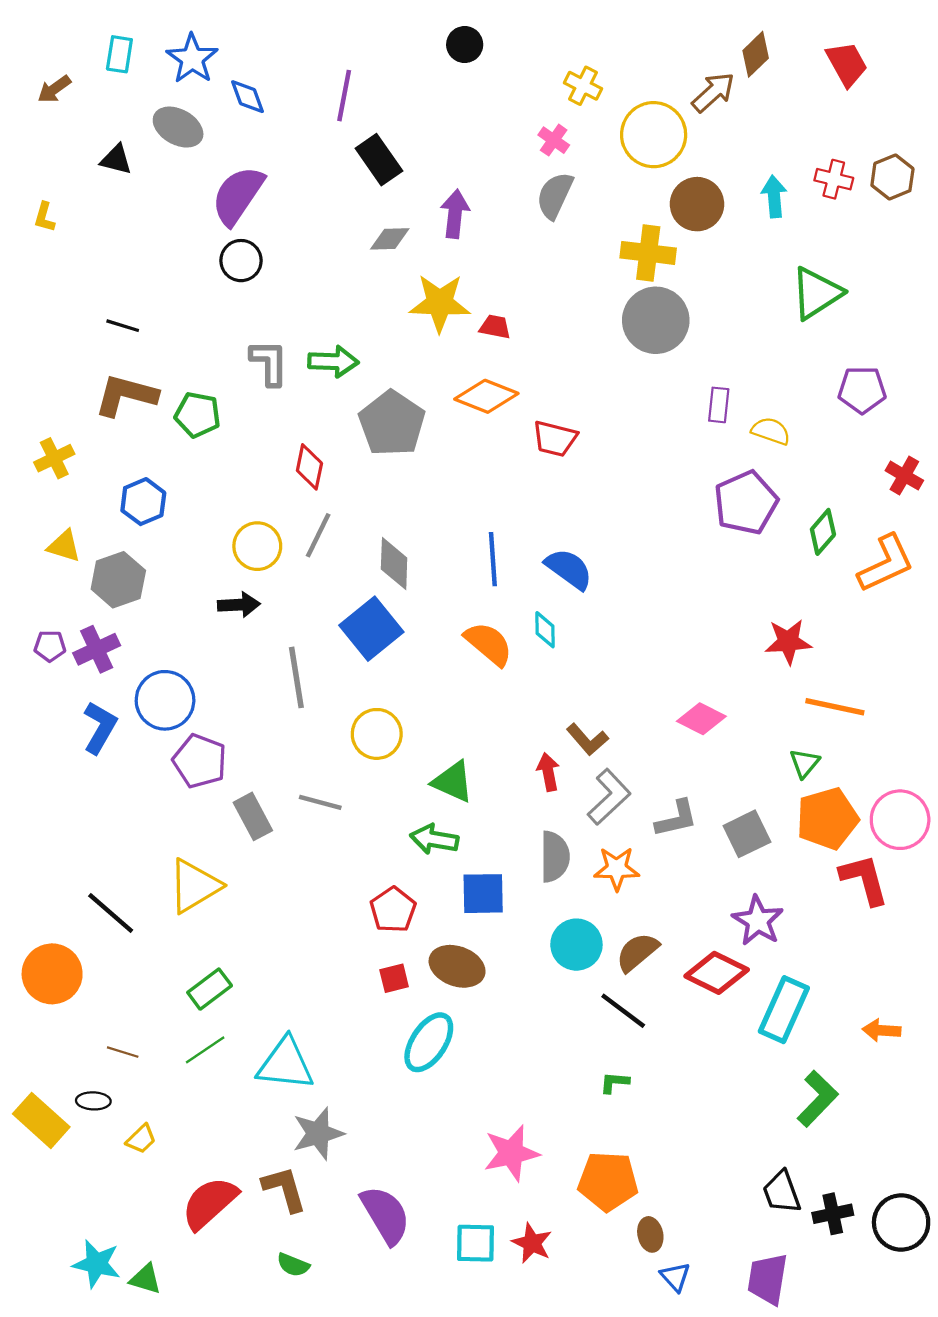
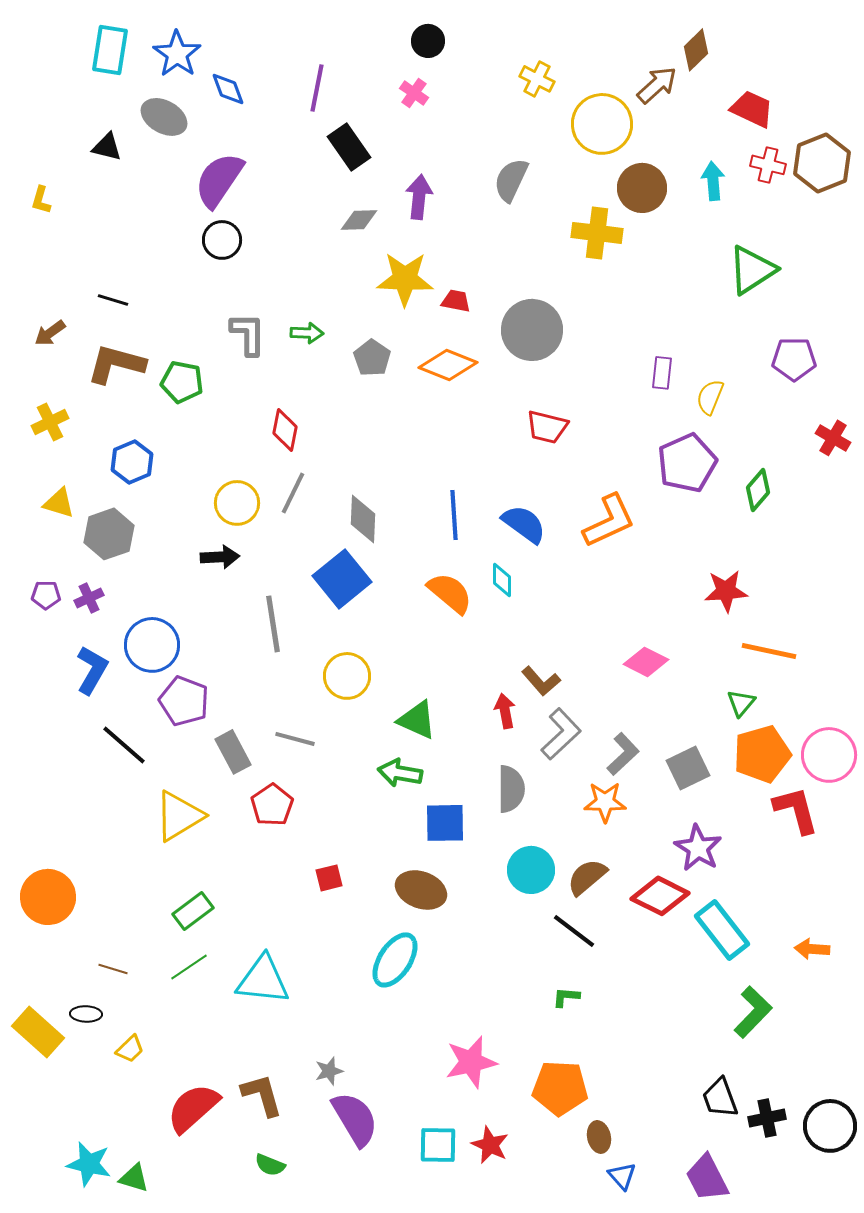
cyan rectangle: (119, 54) -> (110, 50), size x1.4
red trapezoid: (847, 64) -> (752, 109), moved, turned -36
brown arrow: (54, 89) -> (50, 333), moved
pink cross: (554, 140) -> (414, 93), moved
brown hexagon: (892, 177) -> (822, 163), size x1.4
gray circle: (656, 320) -> (532, 330), moved
green arrow: (333, 362) -> (307, 333), size x0.7
gray pentagon: (392, 423) -> (372, 358), moved, size x0.6
yellow semicircle: (771, 431) -> (710, 397), turned -87
red trapezoid: (555, 439) -> (547, 427), moved
orange L-shape: (886, 563) -> (609, 521), moved
purple cross: (97, 649) -> (89, 598), size x0.7
gray L-shape: (676, 819) -> (623, 754), turned -30
orange star: (617, 869) -> (605, 802), moved
red pentagon: (393, 910) -> (272, 805), moved
black line: (111, 913) -> (124, 745), moved
red square: (394, 978) -> (329, 878), moved
cyan rectangle: (784, 1010) -> (722, 930), turned -62
gray star: (318, 1133) -> (329, 1071), moved, size x0.6
purple trapezoid: (768, 1279) -> (707, 1178), turned -36

